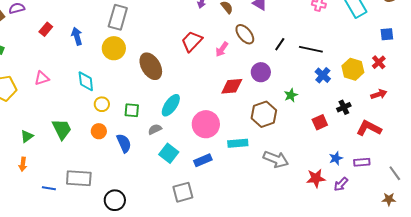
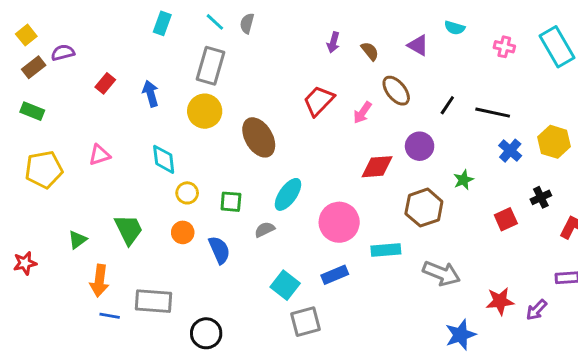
cyan square: (169, 153) -> (285, 285), moved
blue star: (336, 158) -> (460, 335), moved, size x1.5
orange arrow: (23, 164) -> (99, 281), moved, size x1.5

